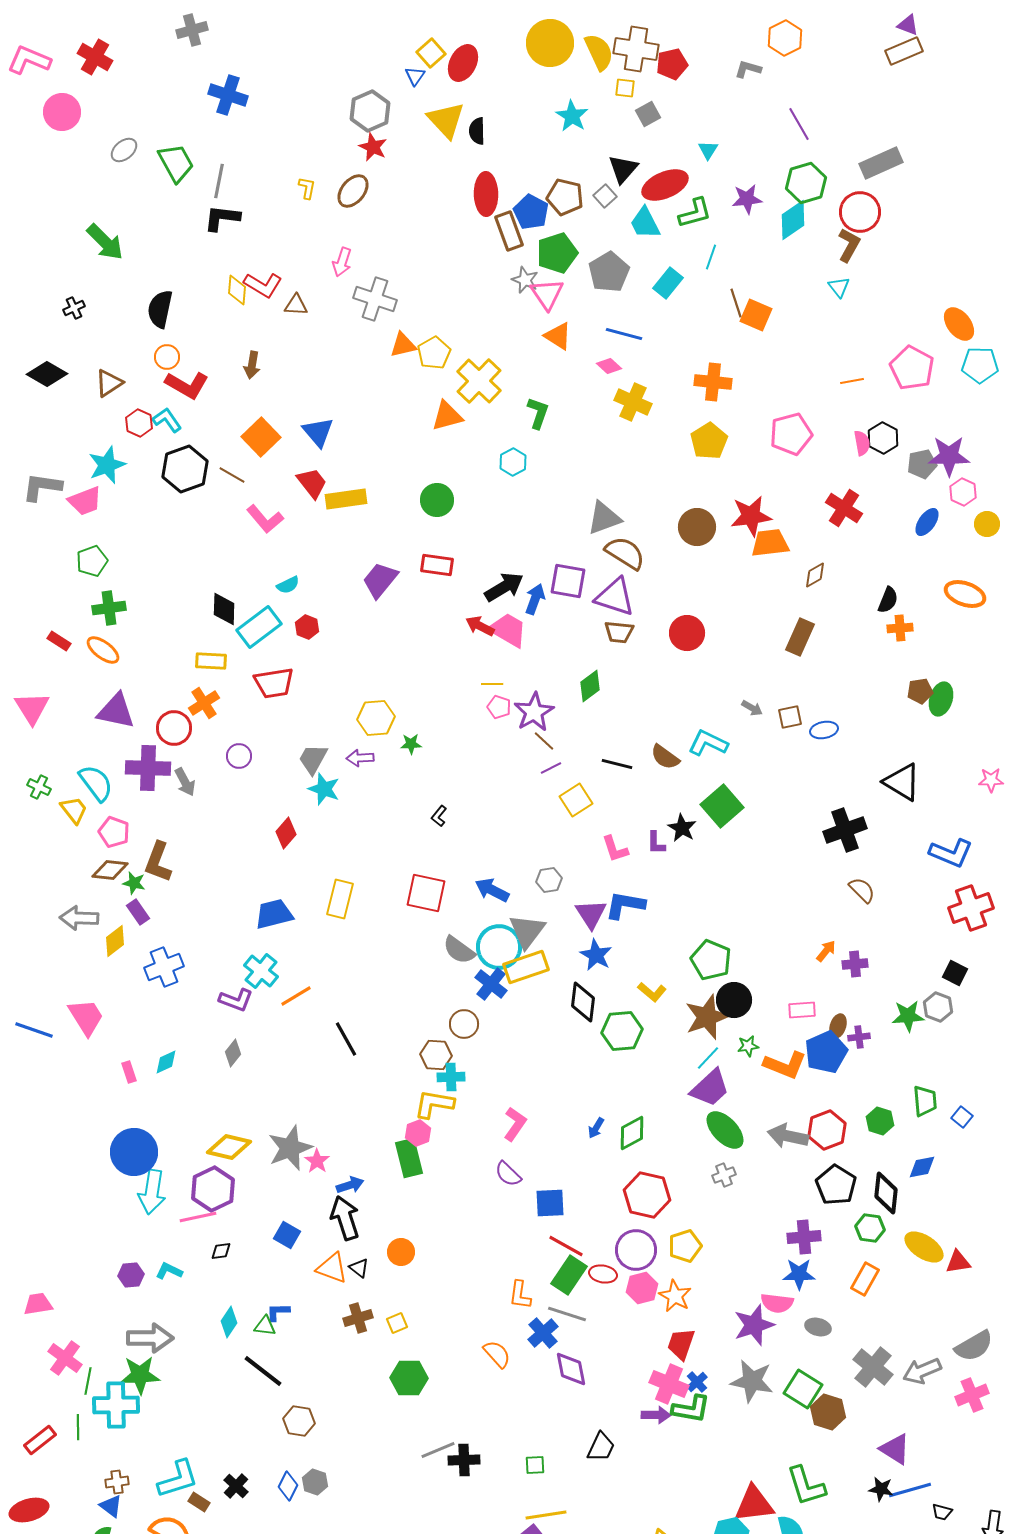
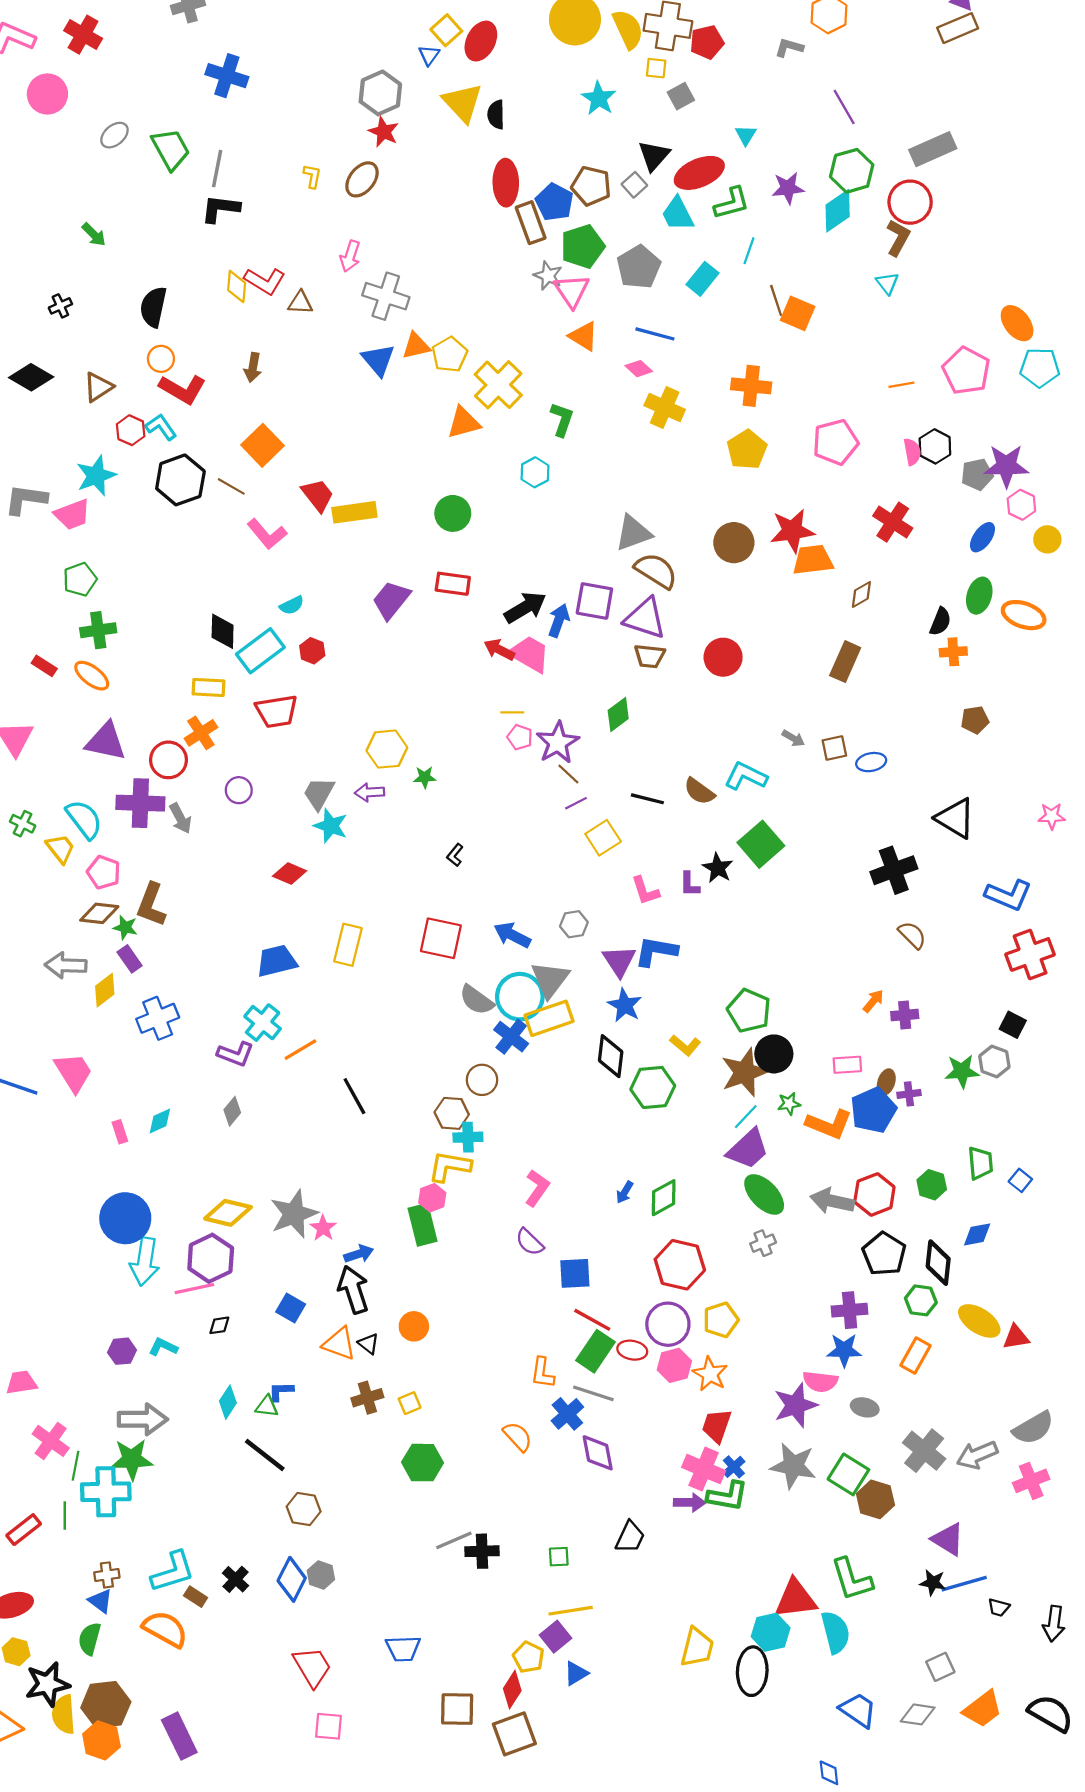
green arrow: (105, 242) -> (94, 235), size x0.6
blue triangle: (318, 432) -> (378, 360), moved
green ellipse: (941, 699) -> (979, 596), moved
red diamond: (286, 833) -> (290, 873), turned 72
blue diamond: (288, 1486) -> (292, 1579), size x1.4

